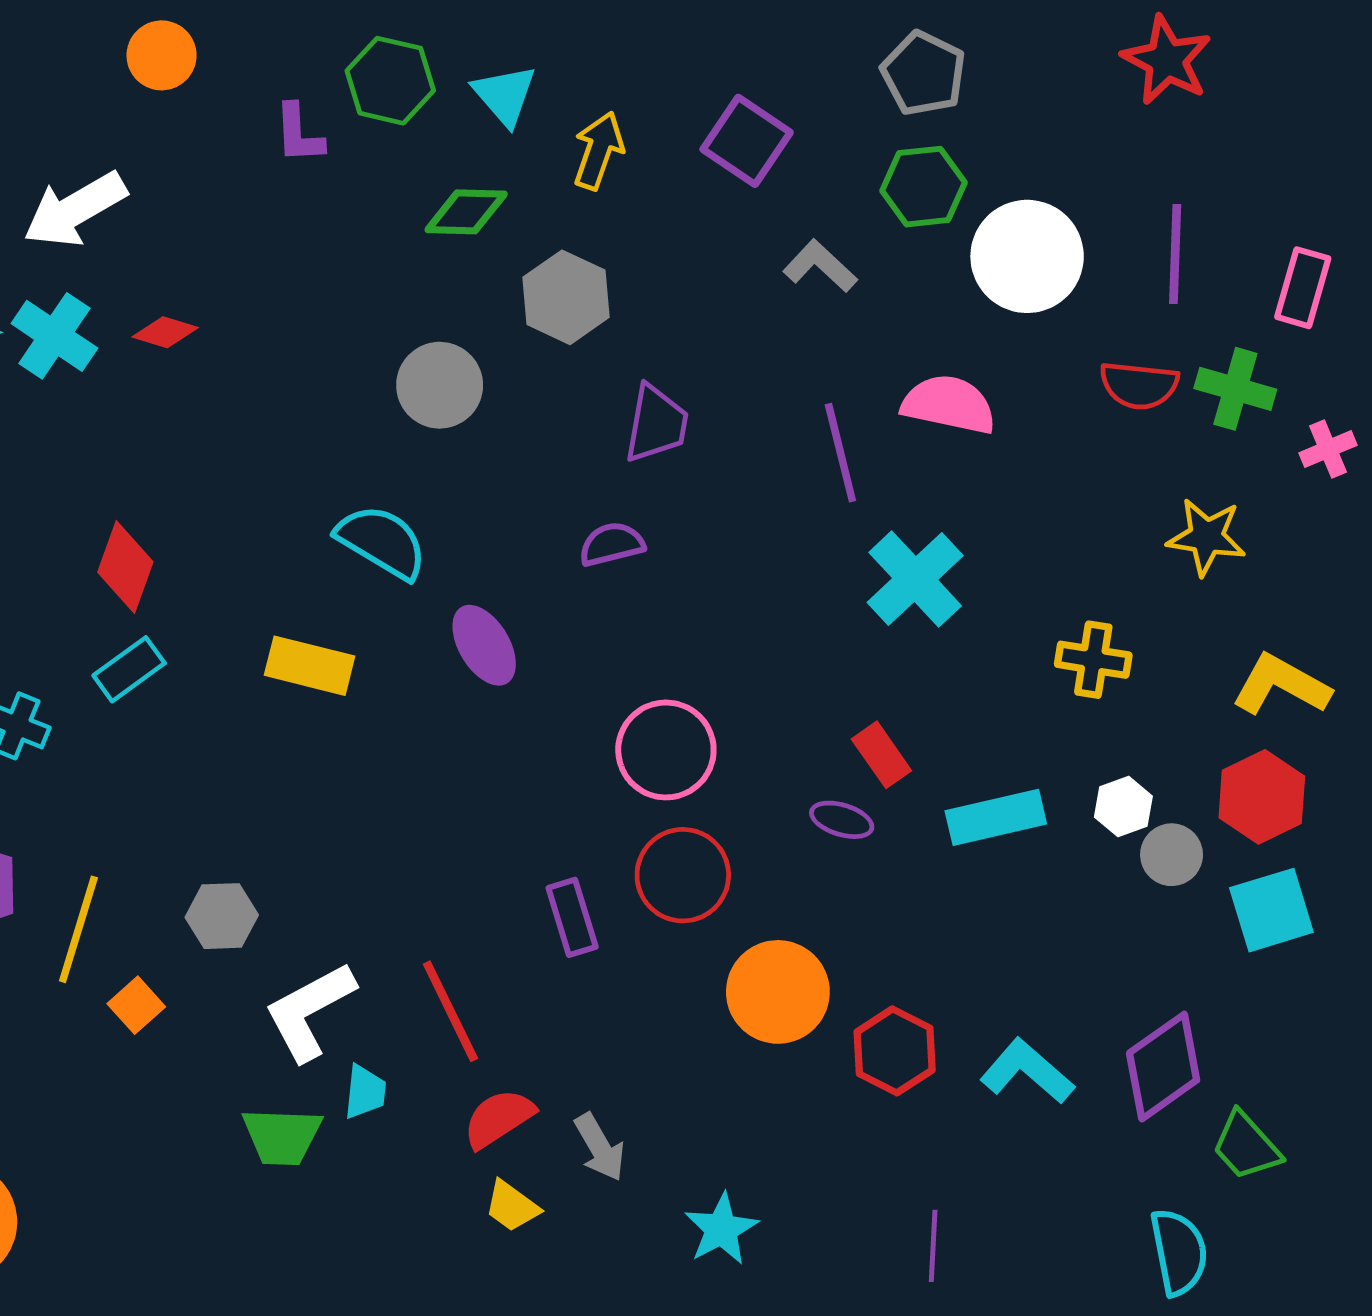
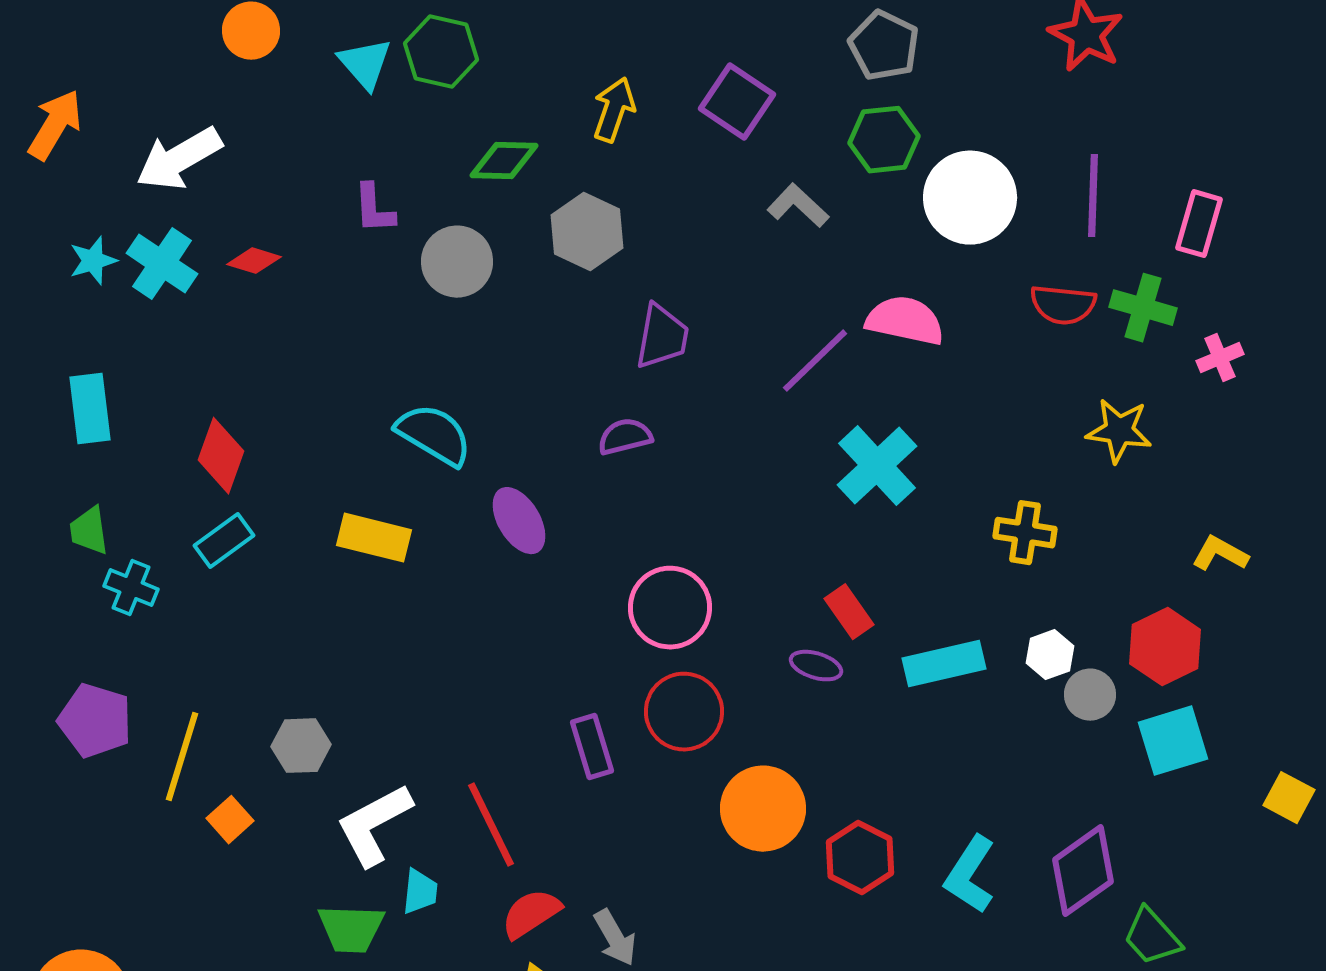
cyan triangle: (505, 95) -> (365, 64), moved
purple L-shape: (299, 134) -> (374, 209), moved
gray circle: (440, 385) -> (457, 262), moved
purple line: (840, 453) -> (815, 361), turned 60
yellow L-shape: (1281, 685) -> (1220, 554), moved, size x0.7
cyan L-shape: (1027, 1071) -> (970, 875), turned -98

